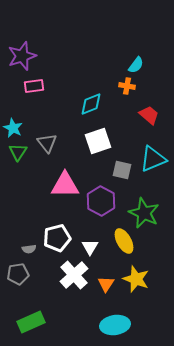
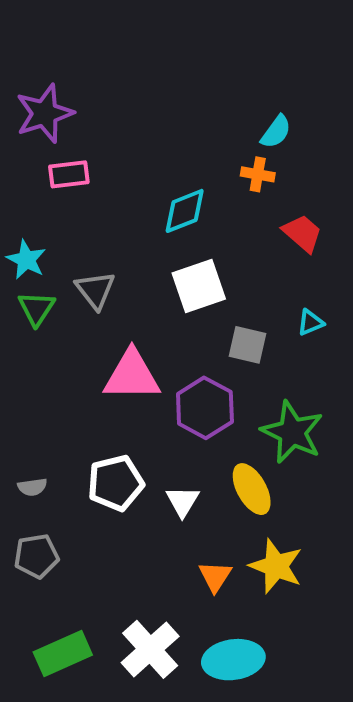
cyan triangle: (153, 159) -> (310, 323), size x0.5
gray semicircle: (29, 249) -> (32, 487), moved
white cross: (74, 275) -> (150, 649), moved

